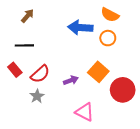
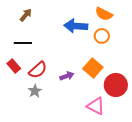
pink triangle: (85, 112) -> (96, 106), moved

